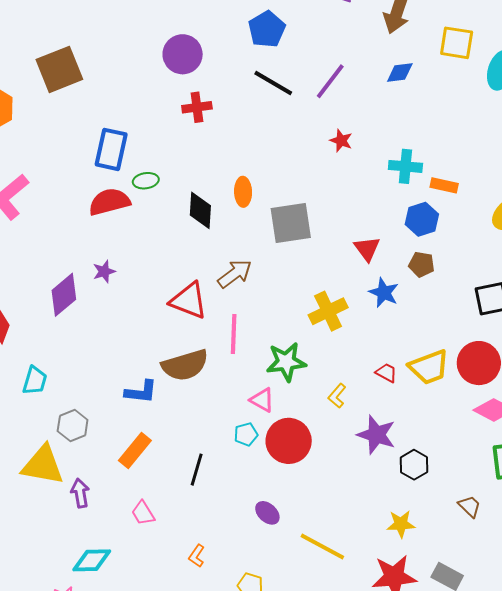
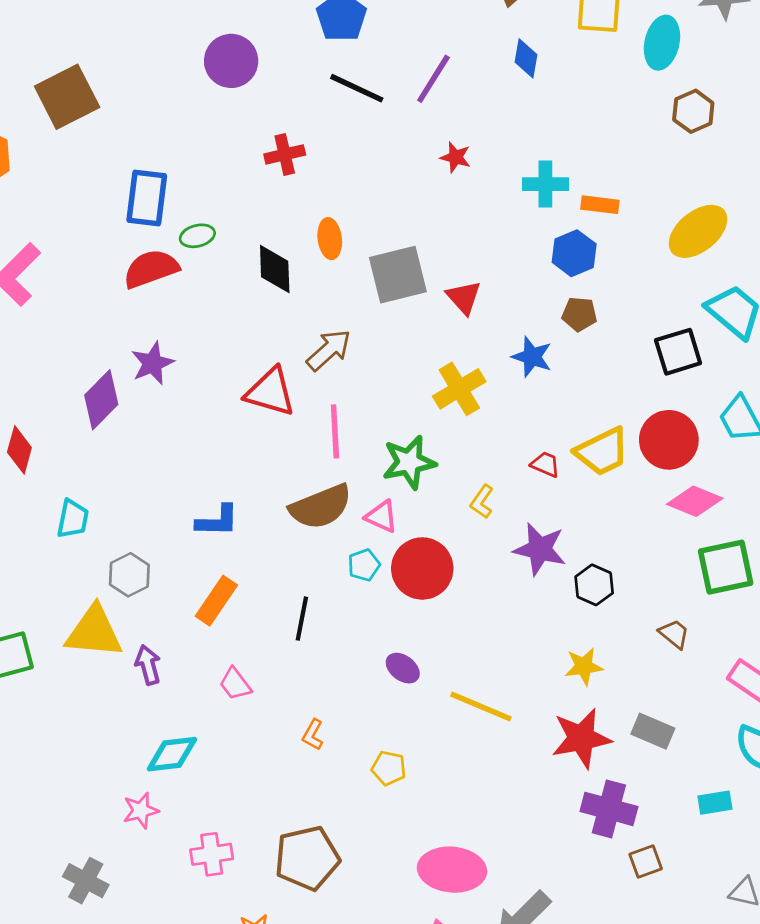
blue diamond: (400, 73) -> (526, 58), turned -68
red cross: (197, 107) -> (285, 154), moved
red triangle: (367, 249) -> (464, 297), moved
purple star: (104, 271) -> (153, 363), size x1.4
brown semicircle: (185, 365) -> (321, 507), moved

